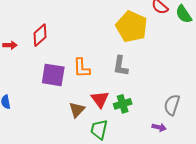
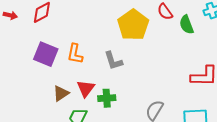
gray L-shape: (121, 66) -> (113, 61), turned -40

